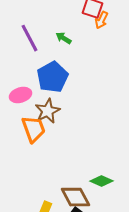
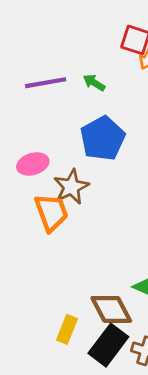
purple line: (30, 38) -> (46, 83), turned -72
blue pentagon: (52, 77) -> (103, 138), moved

